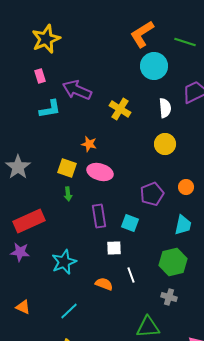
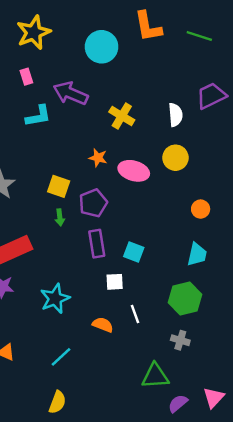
orange L-shape: (142, 34) -> (148, 26), turned -68
cyan circle: (154, 66) -> (102, 47), moved
orange star: (89, 144) -> (98, 158), moved
pink ellipse: (100, 172) -> (134, 171), moved
purple pentagon: (152, 194) -> (93, 203), moved

